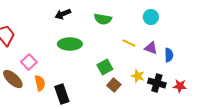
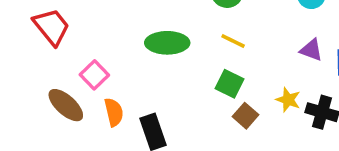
yellow line: (129, 43) -> (233, 41), moved
green square: (105, 67) -> (229, 84), turned -35

